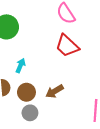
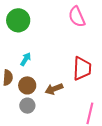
red trapezoid: (67, 46) -> (82, 68), moved, turned -140

